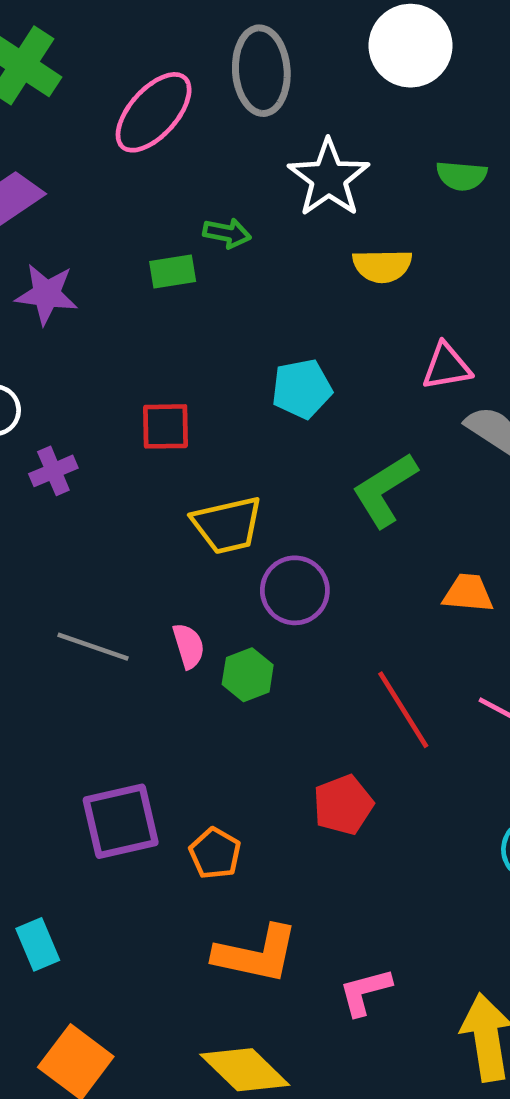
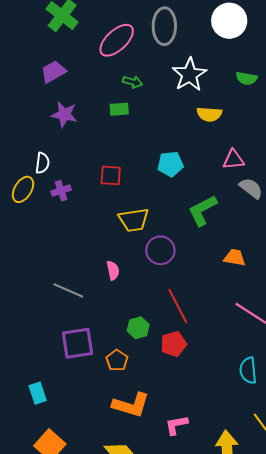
green arrow: (227, 233) -> (133, 82), moved
gray line: (93, 647) -> (68, 290), moved
green hexagon: (248, 675) -> (138, 328), moved
red line: (403, 710) -> (178, 306), moved

